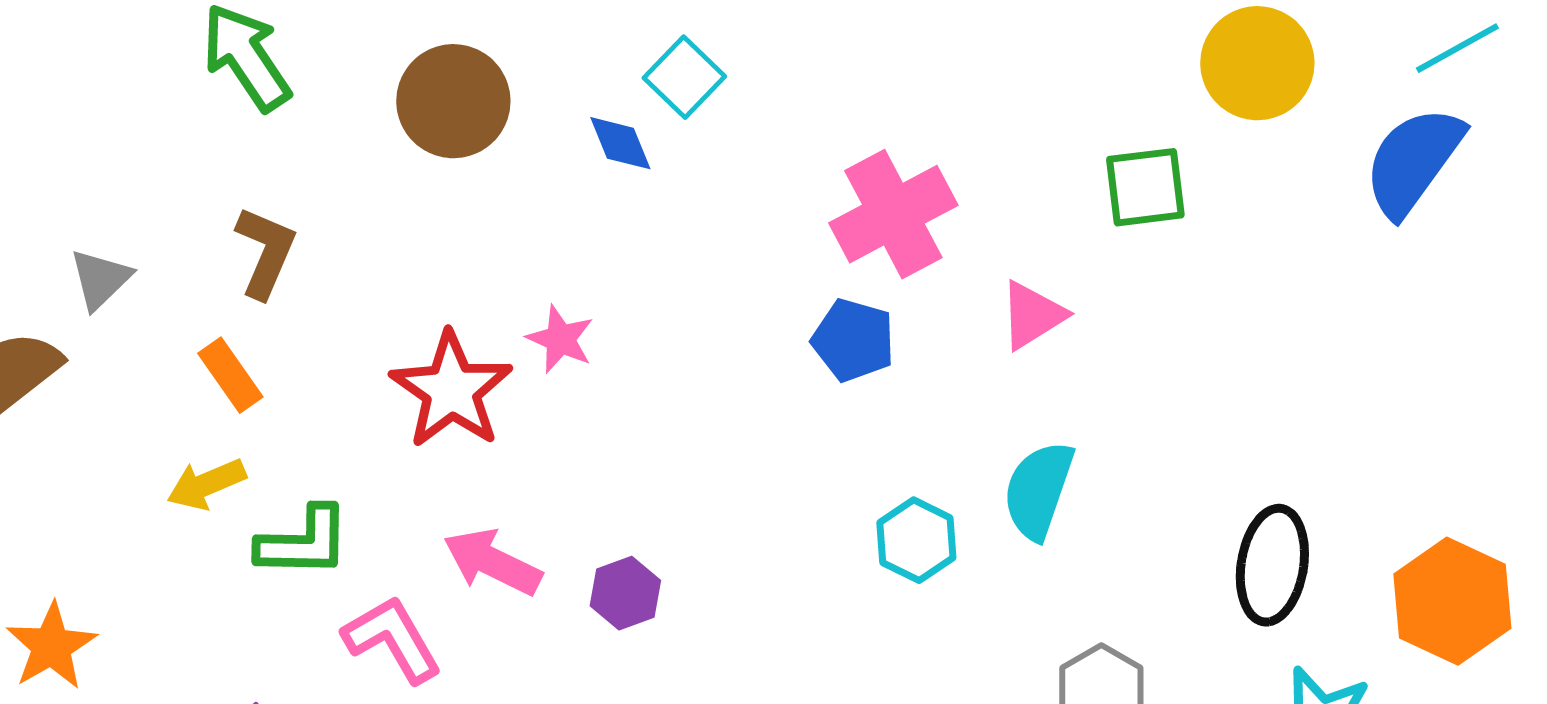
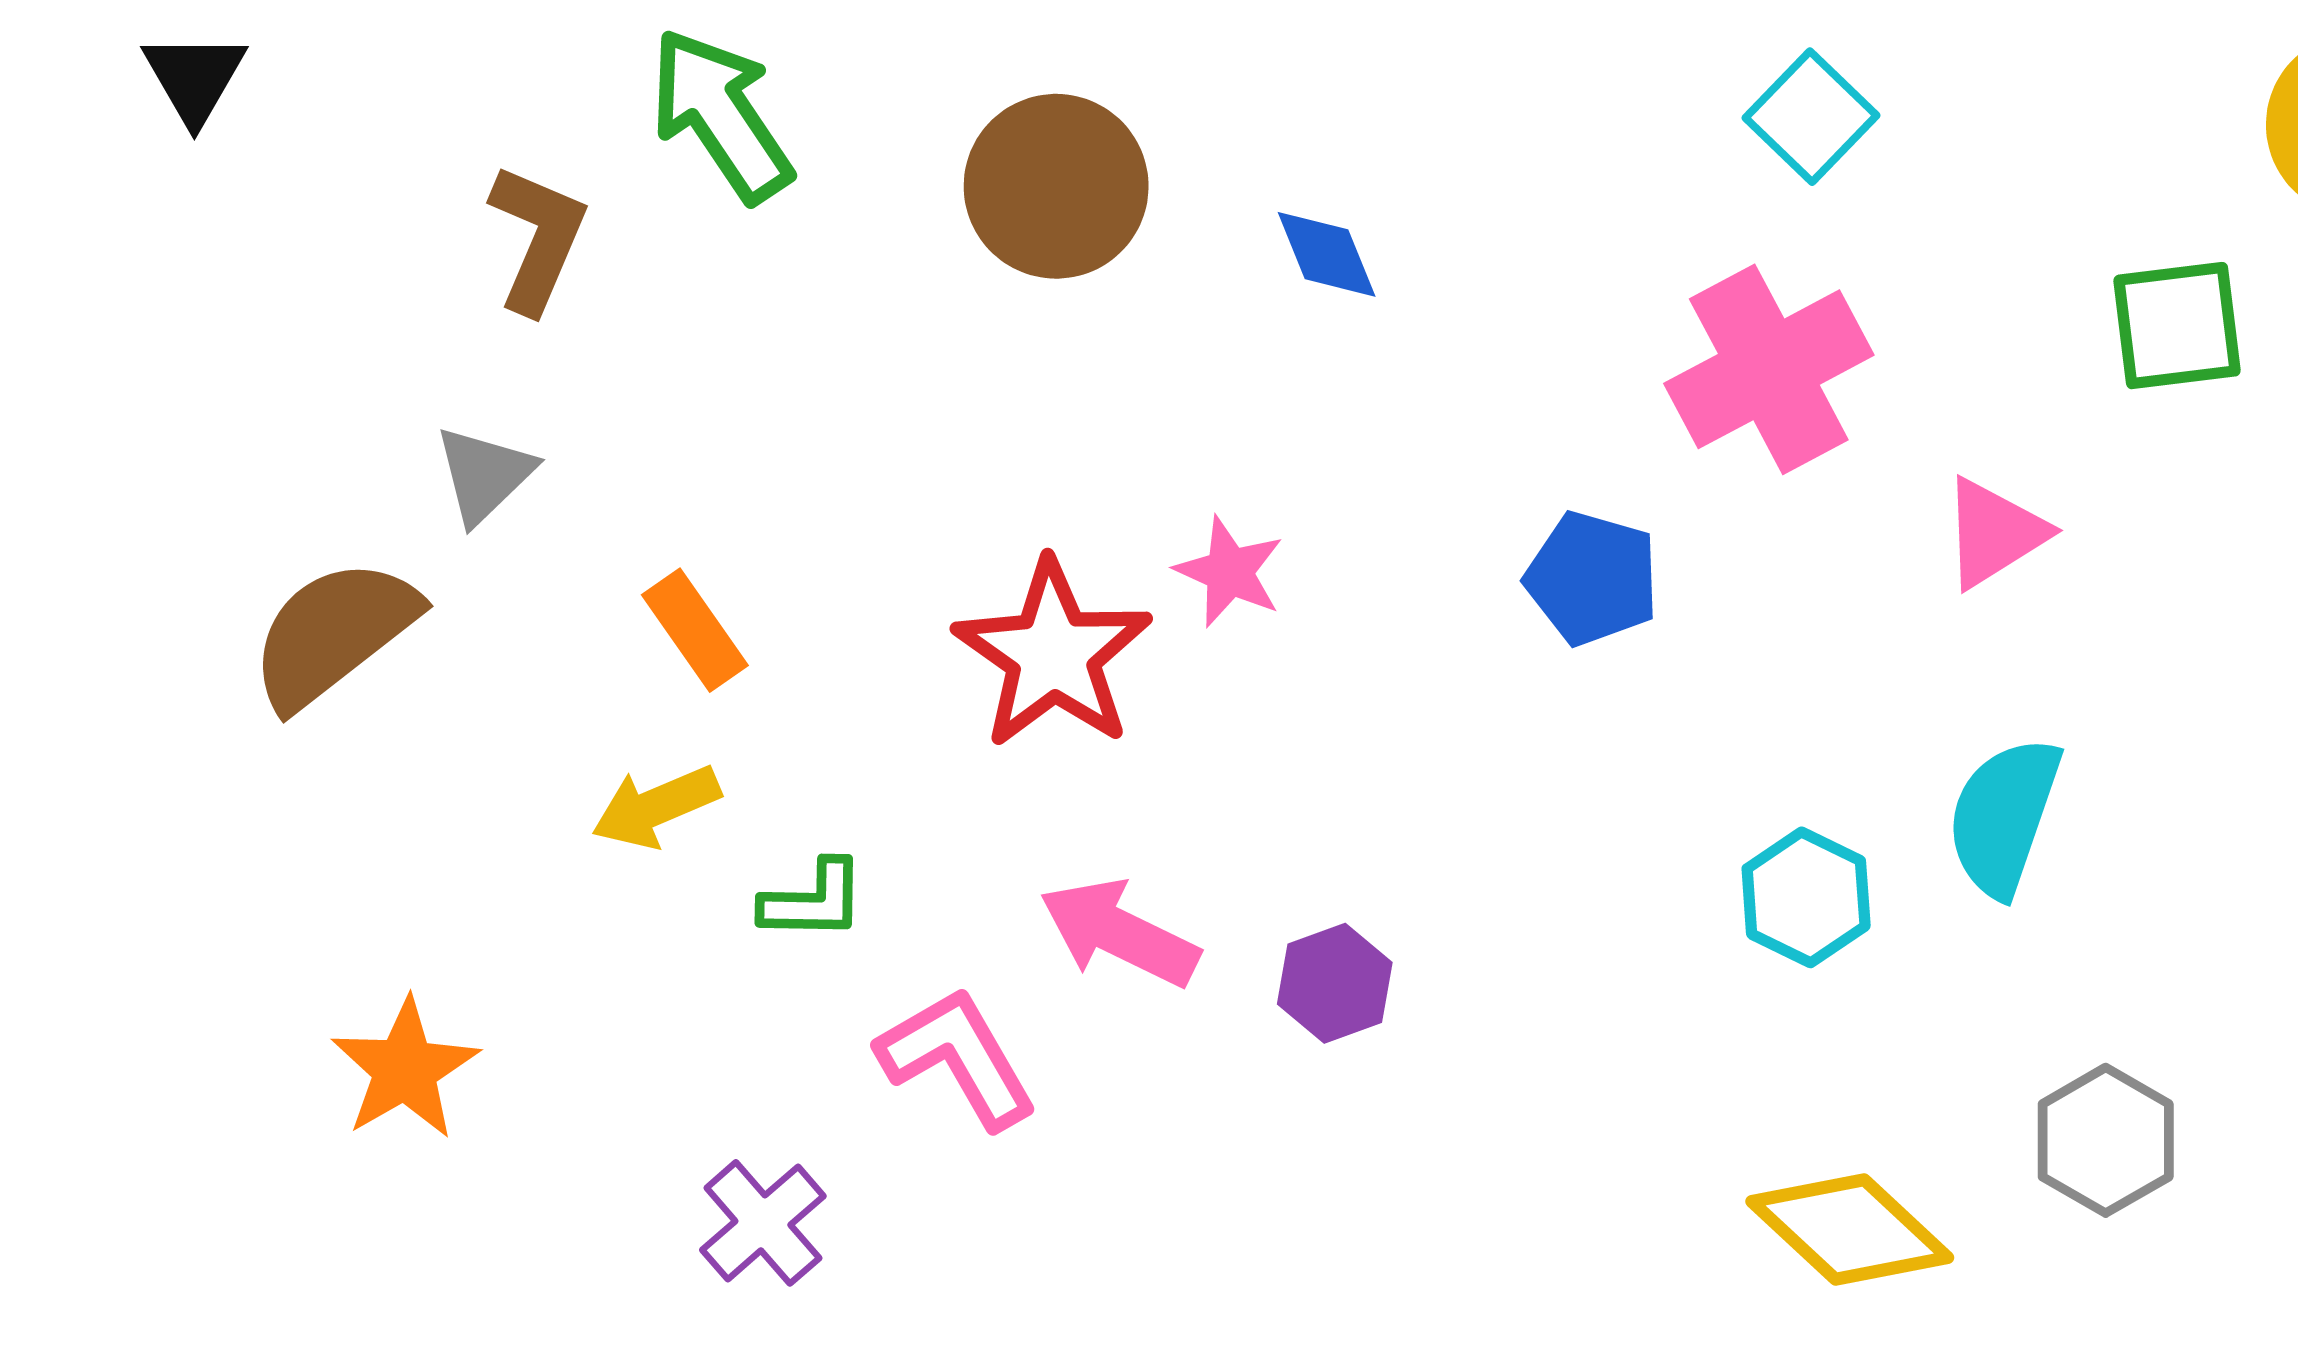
cyan square: (684, 77) -> (1811, 117), moved
brown L-shape: (265, 252) -> (538, 238), moved
blue pentagon: (853, 340) -> (1592, 578), moved
green L-shape: (303, 542) -> (813, 901), size x0.7

